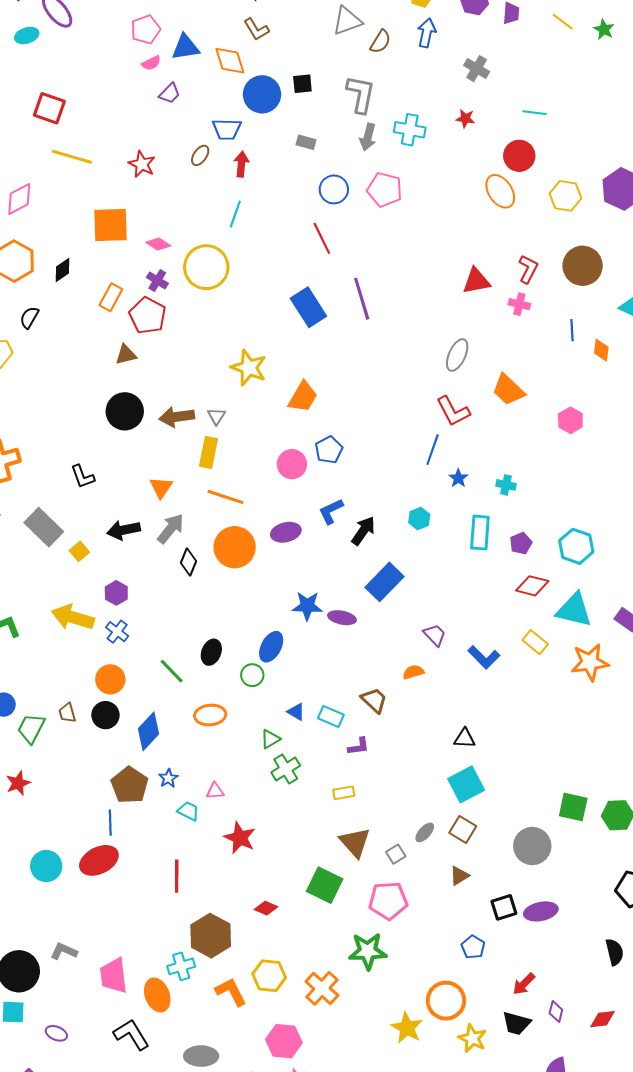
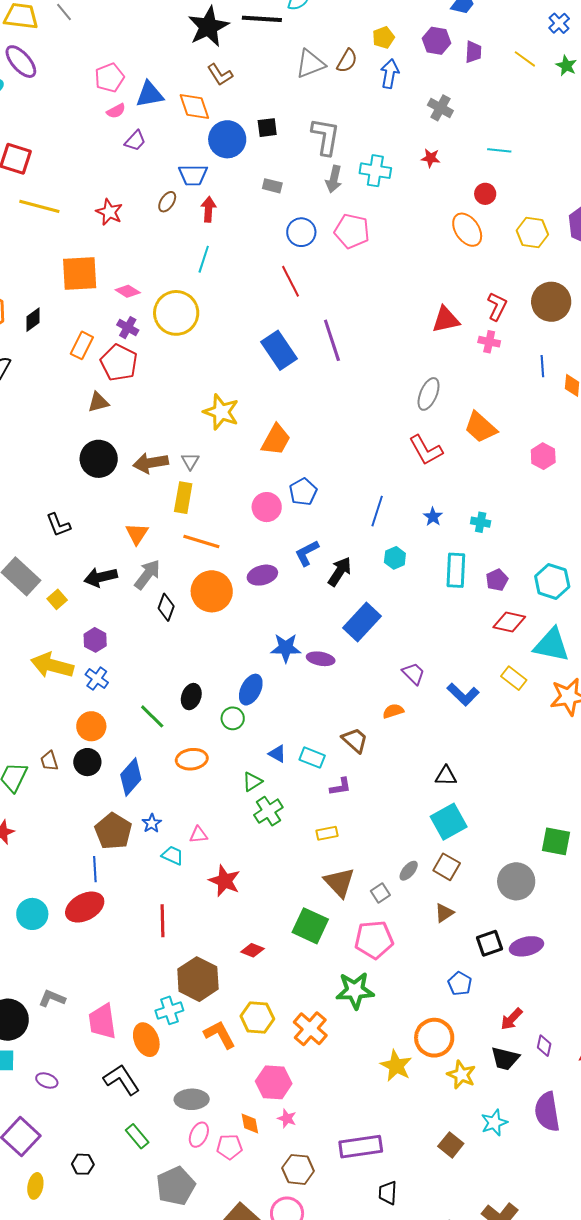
brown semicircle: (380, 42) -> (347, 61), moved
red circle: (519, 156) -> (485, 194), size x0.7
blue line: (433, 450) -> (377, 511), moved

